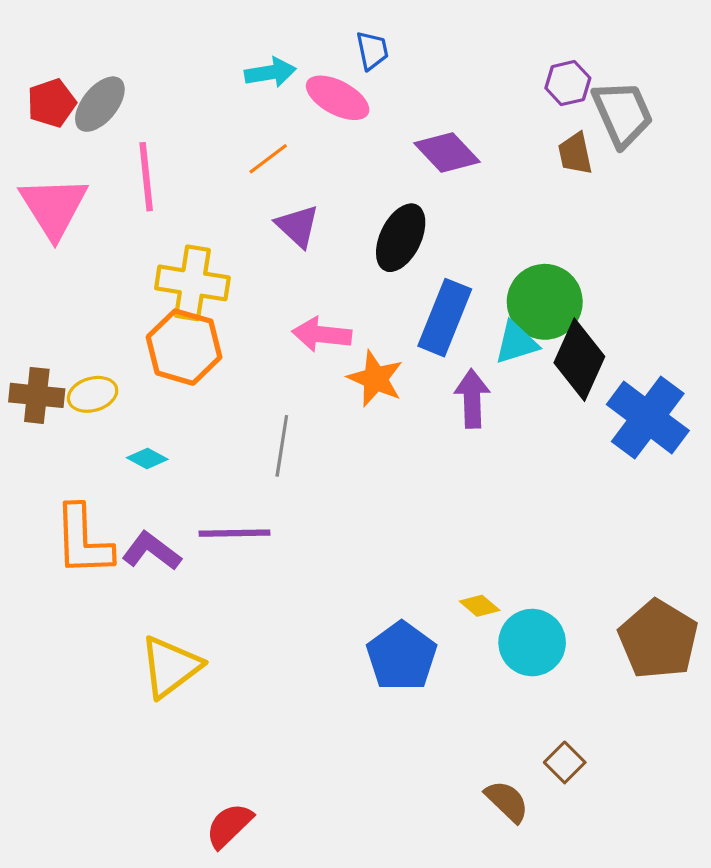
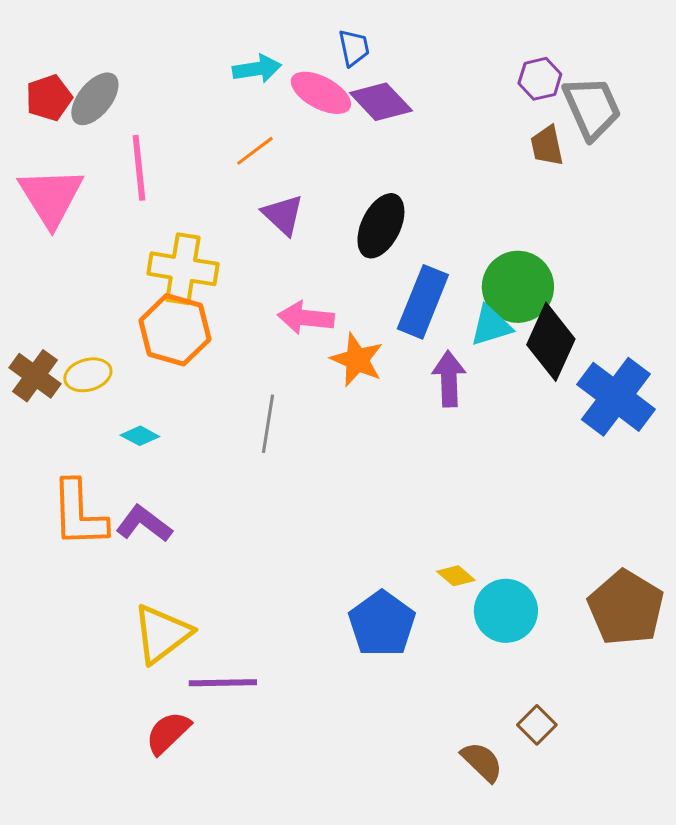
purple diamond: (447, 152) -> (381, 102), moved
brown cross: (37, 395) -> (35, 376), turned 30
purple line: (235, 533) -> (223, 683), moved
red semicircle: (229, 826) -> (168, 733), moved

